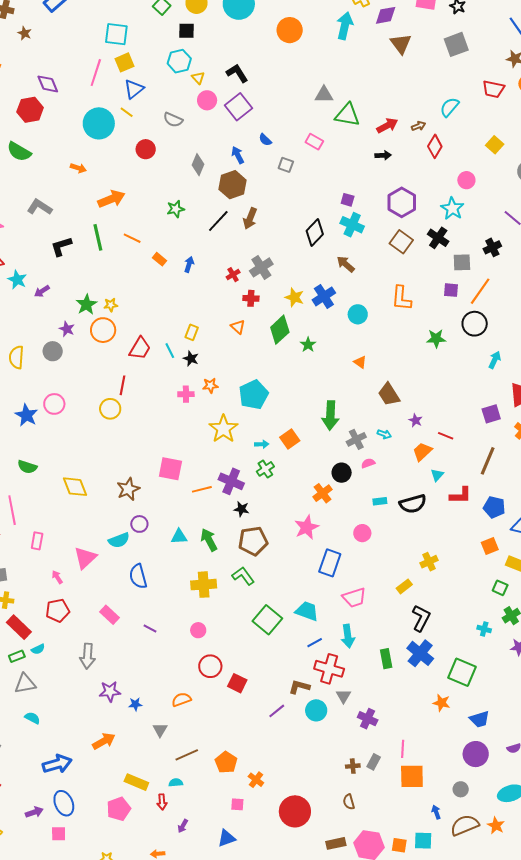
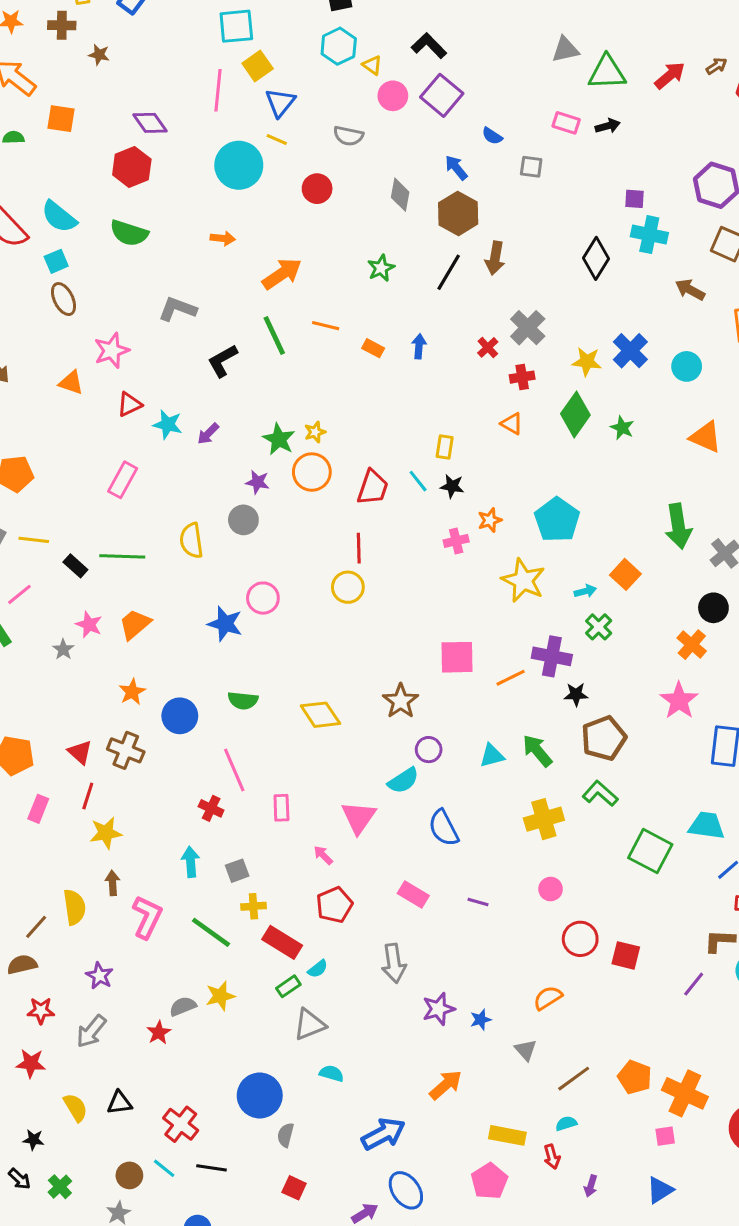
black arrow: (383, 155) -> (608, 126), moved
brown arrow: (346, 264) -> (690, 290), moved
orange triangle: (360, 362) -> (706, 437), size x1.6
orange cross: (256, 780) -> (685, 1093), size x1.8

